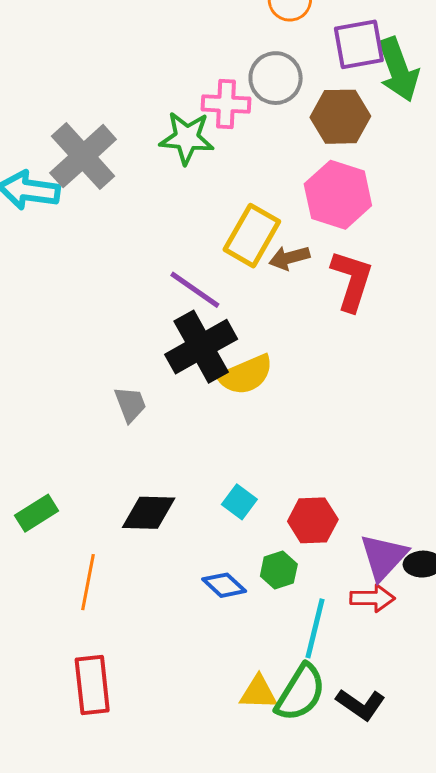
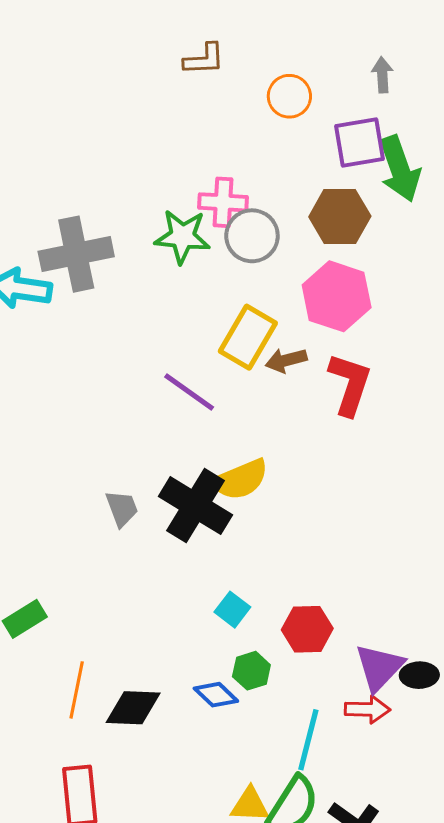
gray circle: (276, 78) -> (252, 236), moved
gray cross: (83, 156) -> (76, 254), turned 30
black cross: (201, 347) -> (195, 506), moved, turned -30
black diamond: (149, 513) -> (133, 708), moved
green hexagon: (279, 570) -> (251, 671), moved

